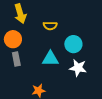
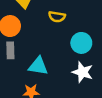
cyan triangle: (50, 59) -> (38, 66), moved

